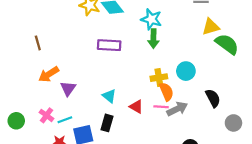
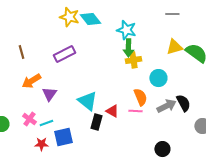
yellow triangle: (211, 27) -> (174, 47), moved
purple rectangle: (109, 45) -> (64, 54), moved, turned -30
yellow cross: (159, 78) -> (133, 60), moved
cyan triangle: (109, 96) -> (87, 101), size x1.5
gray arrow: (177, 109) -> (166, 106), moved
black rectangle: (107, 123) -> (96, 122), moved

